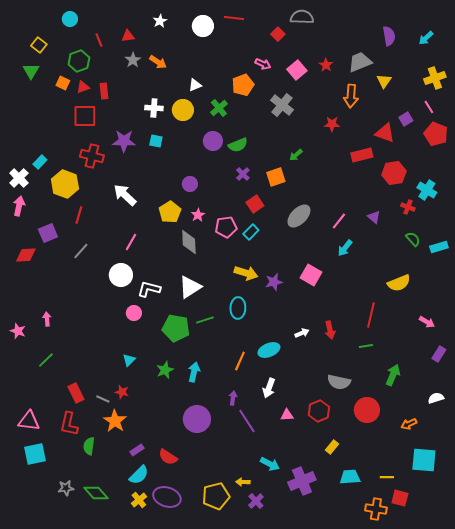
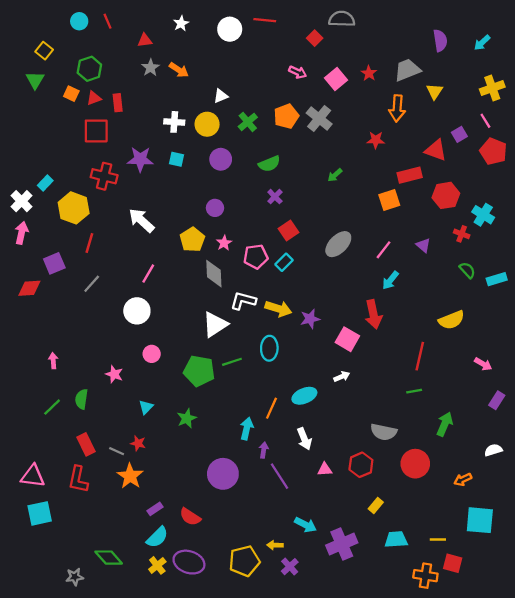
red line: (99, 40) -> (107, 21), moved
orange pentagon: (243, 85) -> (286, 116), moved
purple circle: (213, 141) -> (221, 159), moved
orange square: (276, 177) -> (389, 200), moved
pink square: (311, 275) -> (347, 339), moved
white L-shape: (149, 289) -> (243, 301), moved
red arrow: (330, 330) -> (373, 314), moved, size x1.4
pink star: (18, 331) -> (114, 374), moved
cyan arrow: (194, 372) -> (247, 429), moved
white arrow: (269, 388) -> (304, 439), turned -42
green semicircle: (89, 446) -> (81, 399), moved
gray star: (66, 488) -> (75, 577), moved

